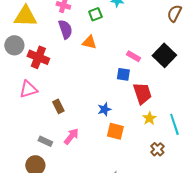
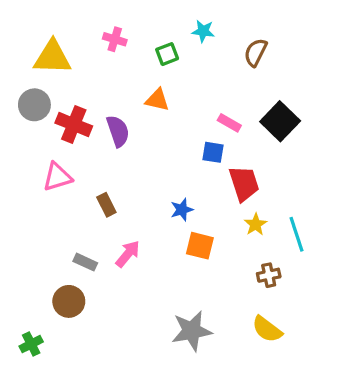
brown semicircle: (174, 13) -> (256, 52), moved
purple semicircle: (65, 29) -> (118, 131), moved
brown cross: (157, 149) -> (269, 275), turned 32

